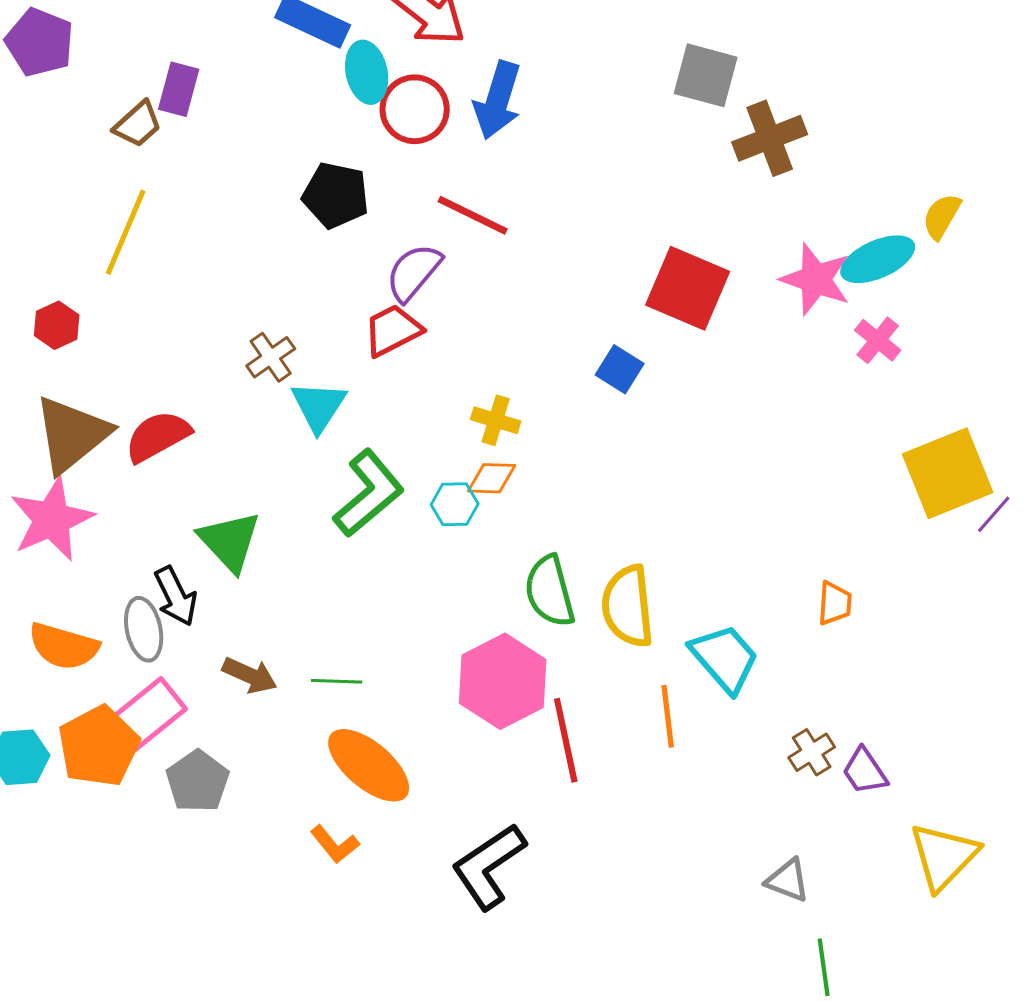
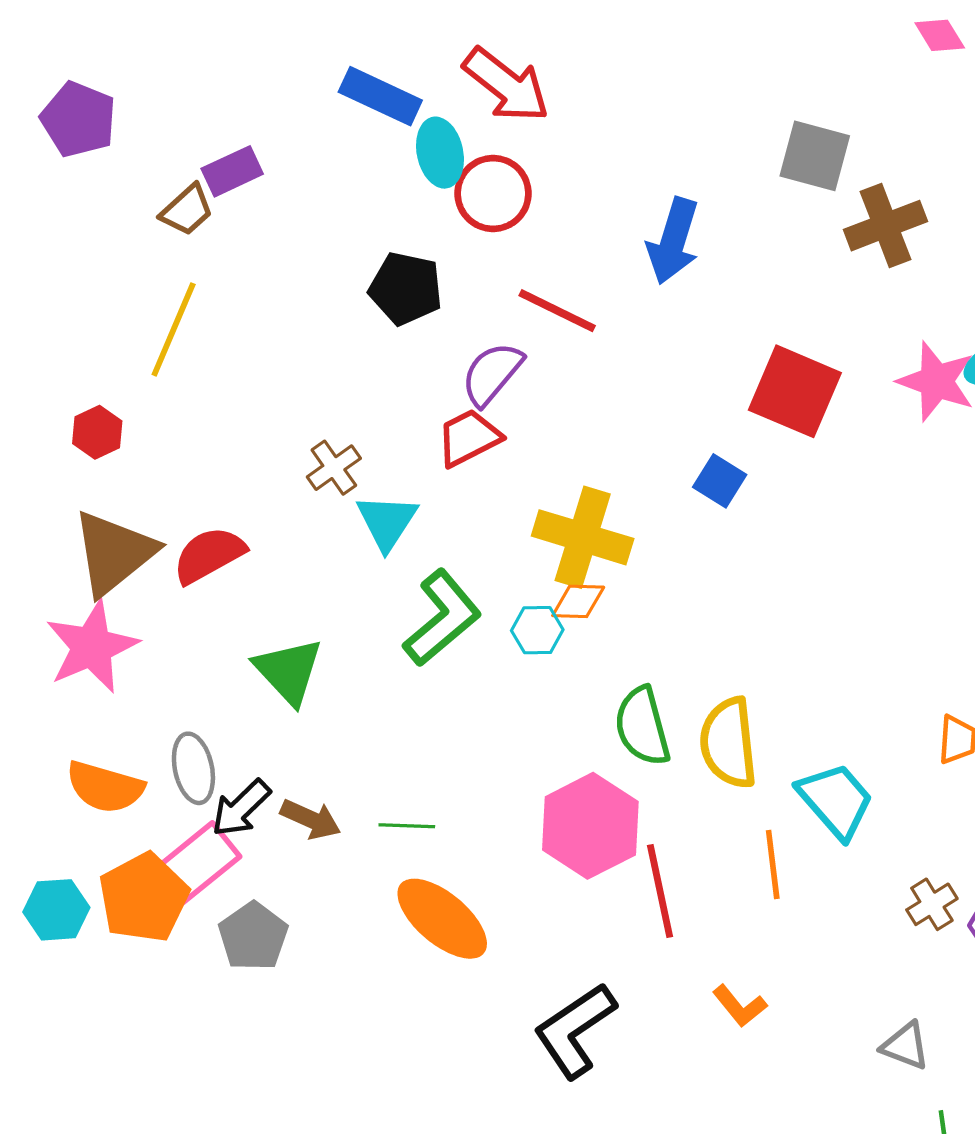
purple rectangle: (179, 89) -> (232, 171), turned 50
blue arrow: (498, 100) -> (673, 241), moved
yellow cross: (496, 420) -> (583, 537), size x1.8
black arrow: (176, 596) -> (241, 808), moved, turned 72
orange L-shape: (335, 844) -> (740, 1006), moved

